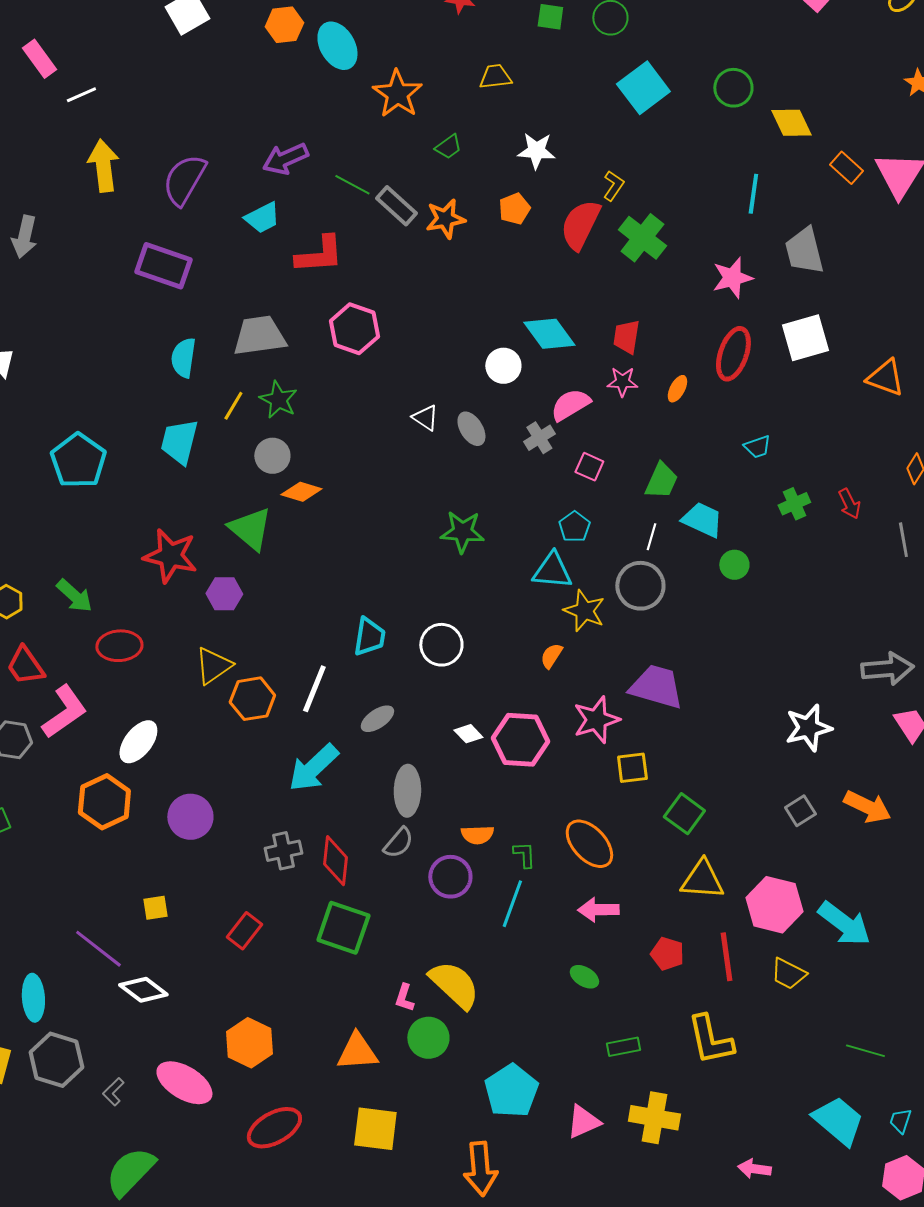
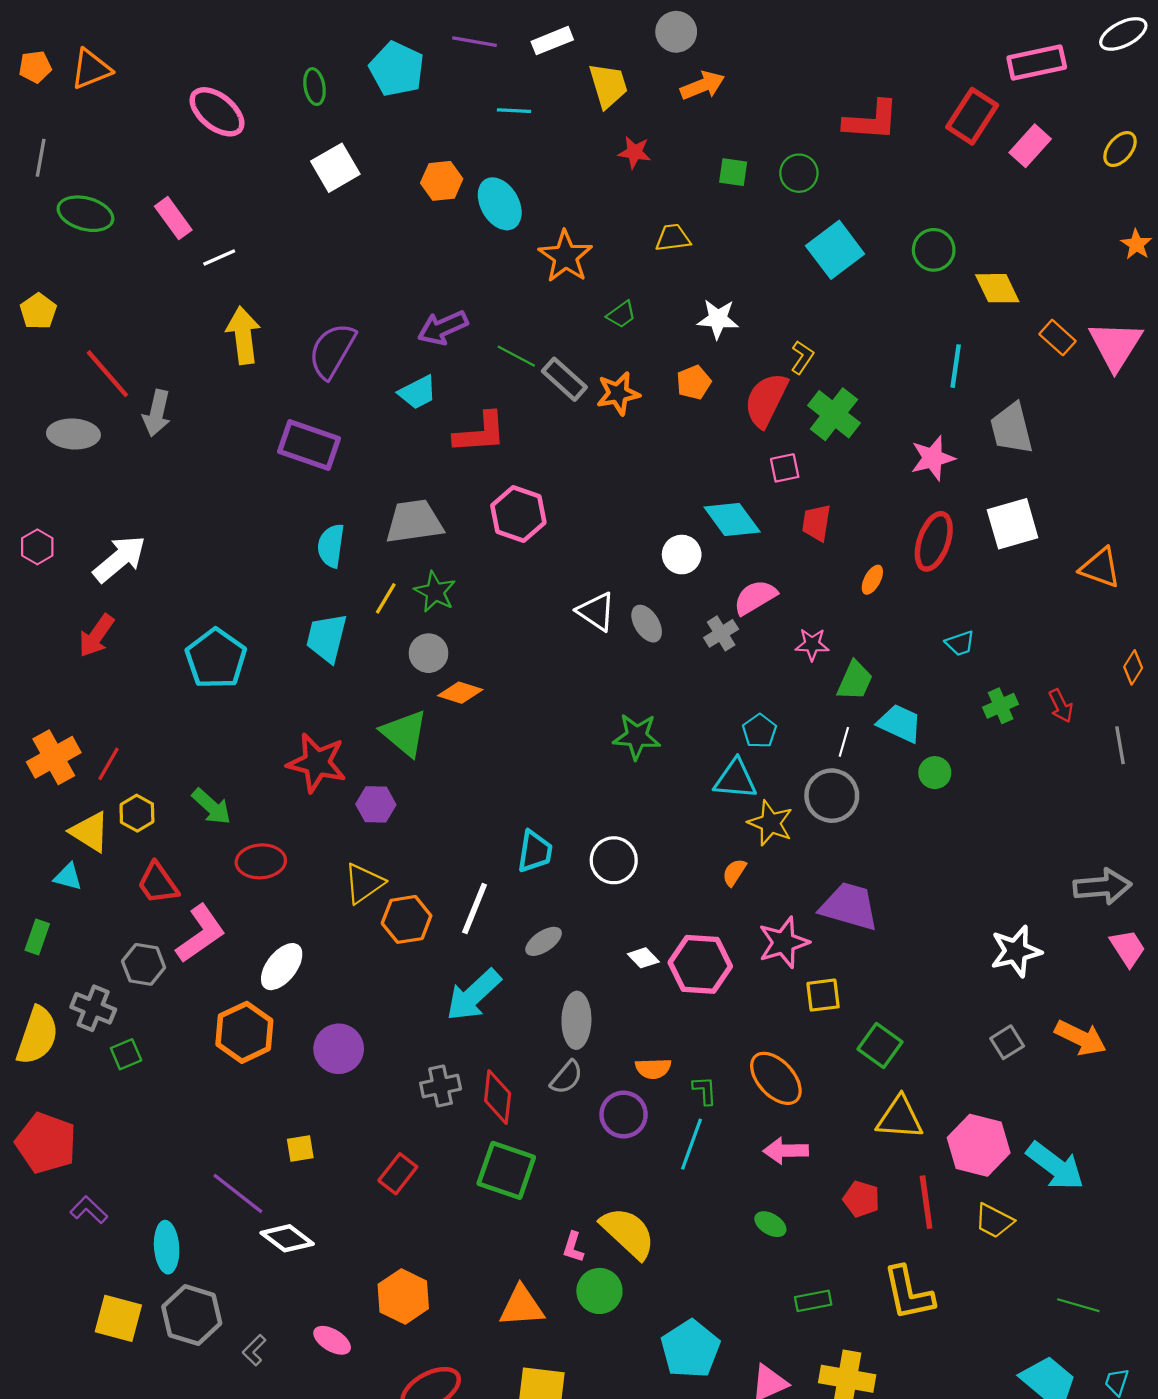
pink star: (622, 382) -> (812, 644), moved
white triangle: (425, 418) -> (596, 612), size x1.4
pink square: (589, 467) -> (785, 468), moved, turned -36
pink ellipse: (184, 1083) -> (332, 1340), size x0.6

